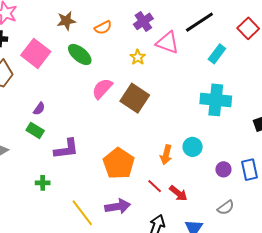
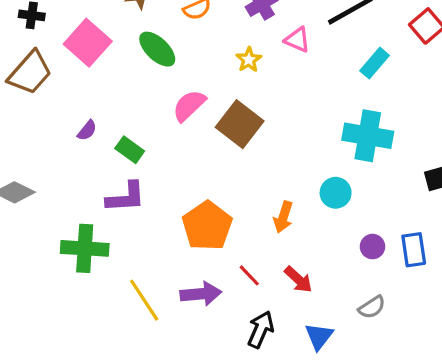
pink triangle: (167, 43) -> (297, 40), size x0.7
green rectangle: (35, 130) -> (130, 150), moved
cyan circle: (193, 147) -> (336, 193), moved
green cross: (43, 183) -> (85, 248), size x2.0
red line: (155, 186) -> (249, 275), moved

